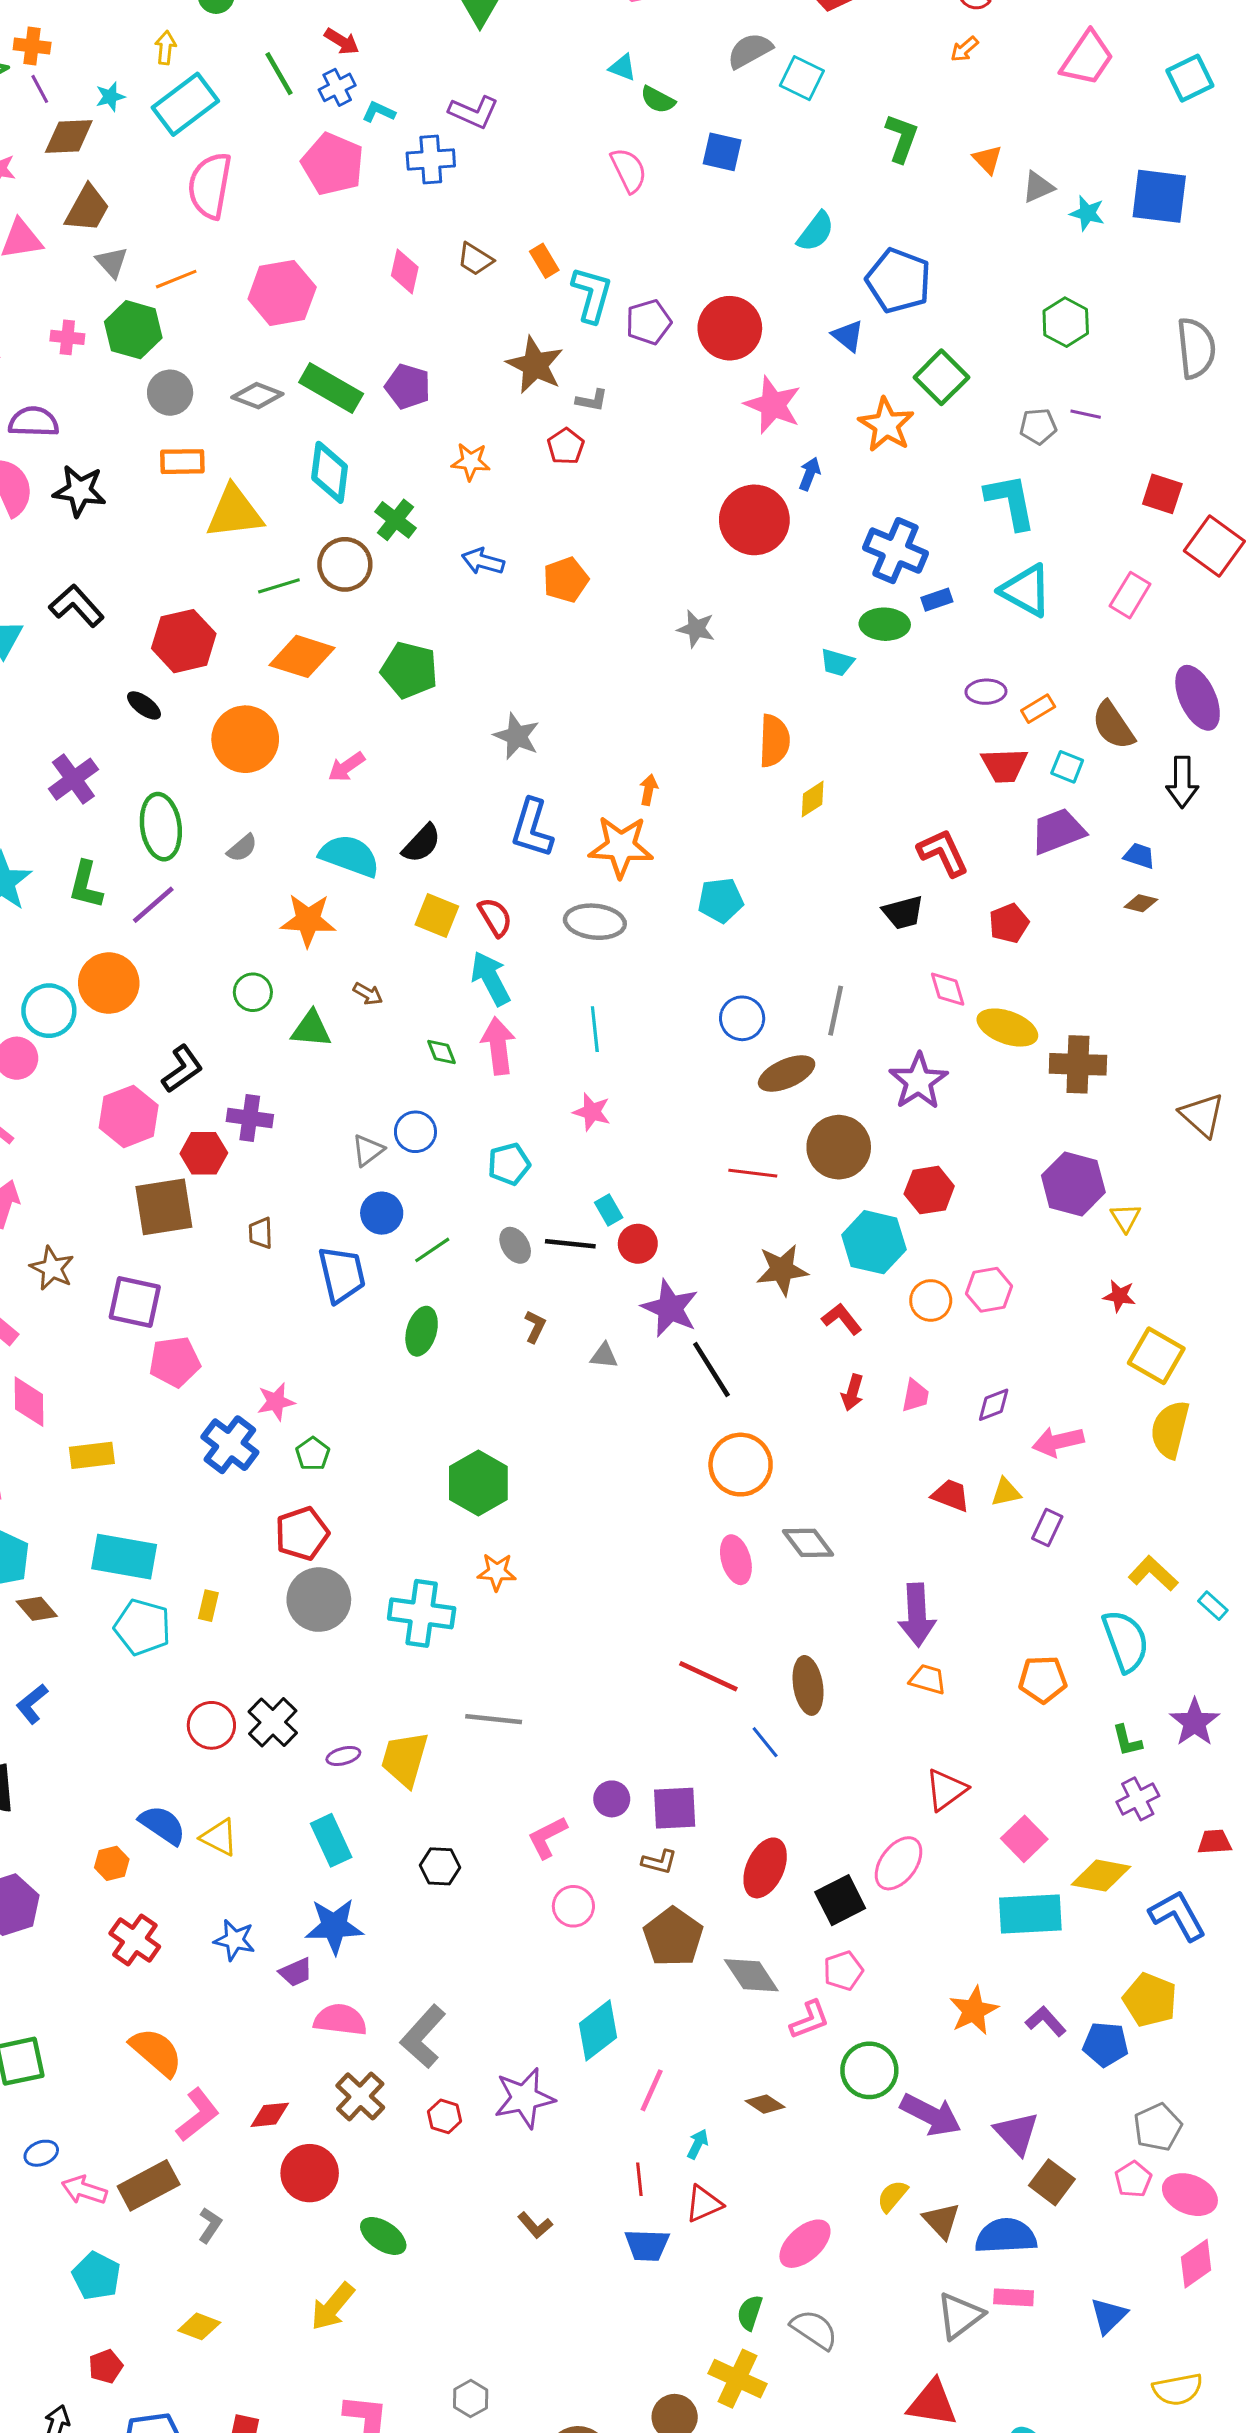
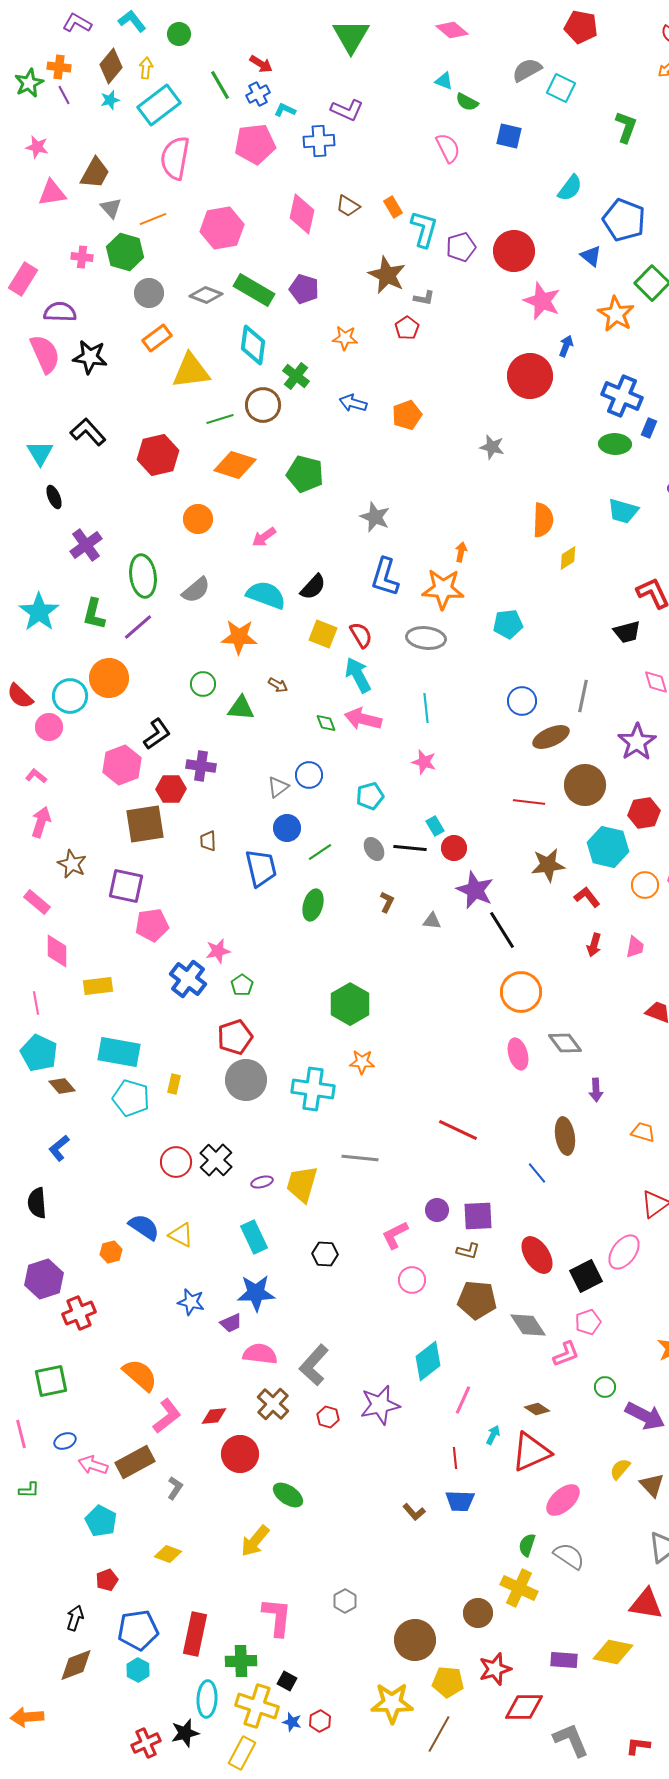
brown diamond: (69, 136) -> (111, 66), moved, turned -48
pink pentagon: (333, 164) -> (255, 144), turned -30
pink diamond: (405, 271) -> (302, 214), size x1.4
orange rectangle: (182, 462) -> (157, 338), turned -36
blue rectangle: (937, 600) -> (649, 428), turned -48
cyan trapezoid: (837, 663) -> (623, 511), moved, size x1.4
black ellipse: (144, 705) -> (54, 497), moved, turned 30
orange circle: (245, 739) -> (198, 519), size x0.7
gray semicircle: (242, 848) -> (196, 590), size x1.4
pink arrow: (498, 1046) -> (363, 719), turned -69
purple arrow: (917, 1615) -> (596, 1090), moved, size x0.6
red line: (708, 1676) -> (458, 1130), moved
red ellipse: (765, 1868) -> (537, 1255), turned -57
brown pentagon: (673, 1937) -> (477, 1300), turned -30
red cross: (135, 1940) -> (79, 1313), moved, turned 32
green circle: (869, 2070) -> (605, 1387), size x0.6
red triangle: (704, 2204) -> (531, 1452), moved, size x1.6
brown L-shape: (535, 2225) -> (414, 1512), moved

